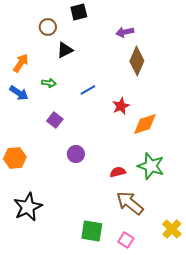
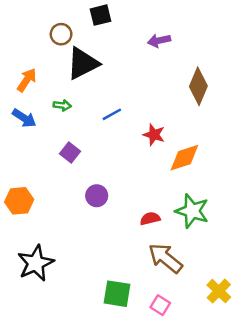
black triangle: (65, 50) -> (83, 63), size x1.6
brown diamond: (137, 61) -> (198, 86), moved
red star: (121, 106) -> (154, 135), turned -30

